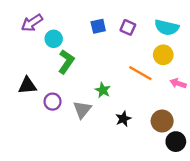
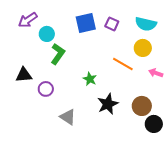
blue square: (98, 26) -> (86, 23), size x1.5
gray triangle: (82, 110) -> (68, 117), moved, turned -36
black star: (123, 119) -> (108, 104), size x1.5

